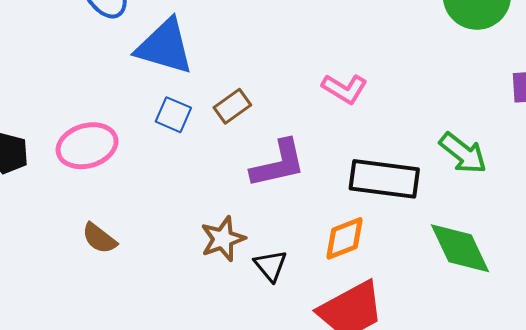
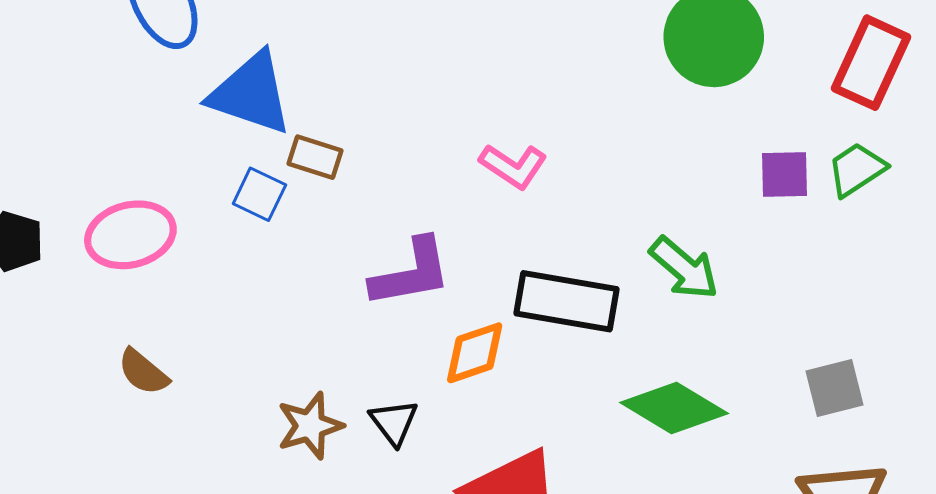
brown rectangle: (232, 106) -> (315, 157), moved, turned 51
orange diamond: (344, 238) -> (475, 353), moved
brown star: (223, 239) -> (310, 426), moved
green diamond: (460, 248) -> (674, 408), turned -36

